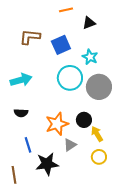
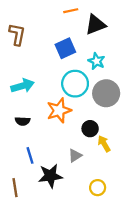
black triangle: (89, 23) -> (95, 25), size x1.5
brown L-shape: (30, 37) -> (17, 34), moved, turned 95
orange star: (57, 124) -> (59, 110), moved
yellow circle: (99, 157) -> (98, 188), moved

